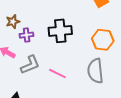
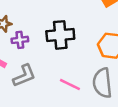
pink line: (57, 74) -> (70, 85), moved

